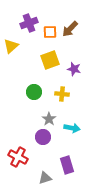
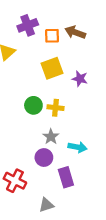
brown arrow: (70, 29) -> (75, 32), turned 66
yellow cross: (62, 94) -> (55, 108), moved
purple rectangle: (67, 165) -> (66, 177), moved

